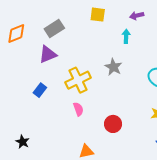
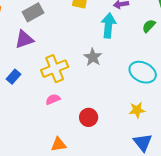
cyan arrow: (126, 36) -> (108, 26), size x1.6
pink semicircle: (78, 109) -> (53, 99), turned -96

